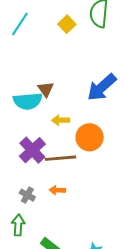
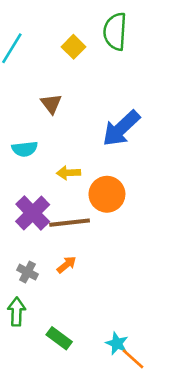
brown triangle: (46, 89) -> (51, 104), moved
cyan semicircle: (28, 101) -> (25, 149), size x0.7
orange arrow: (57, 190) -> (67, 265), turned 140

